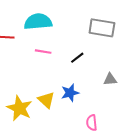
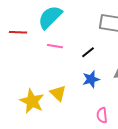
cyan semicircle: (38, 22) -> (50, 17), turned -40
blue star: (70, 93) -> (91, 79), moved

